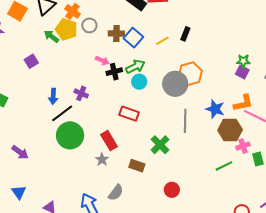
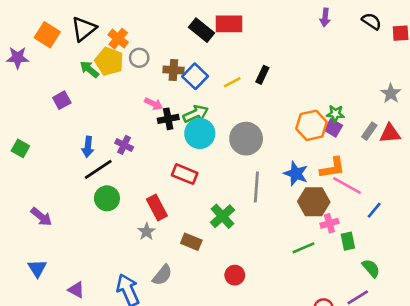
orange hexagon: (190, 74) -> (311, 125), moved
cyan circle: (139, 82) -> (200, 134), size x1.5
green circle: (70, 135) -> (107, 198), size x0.7

